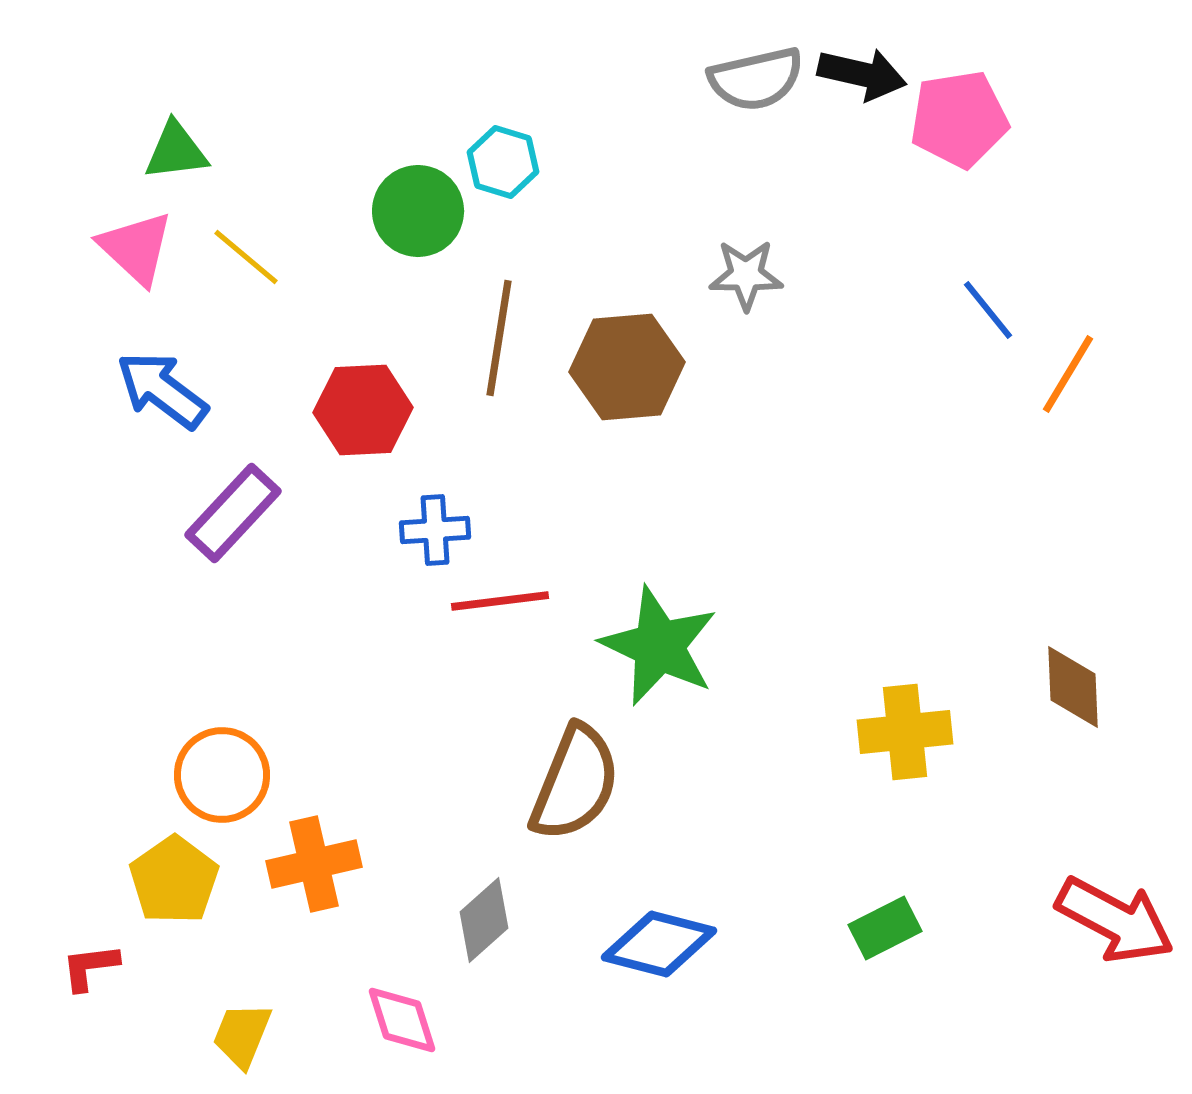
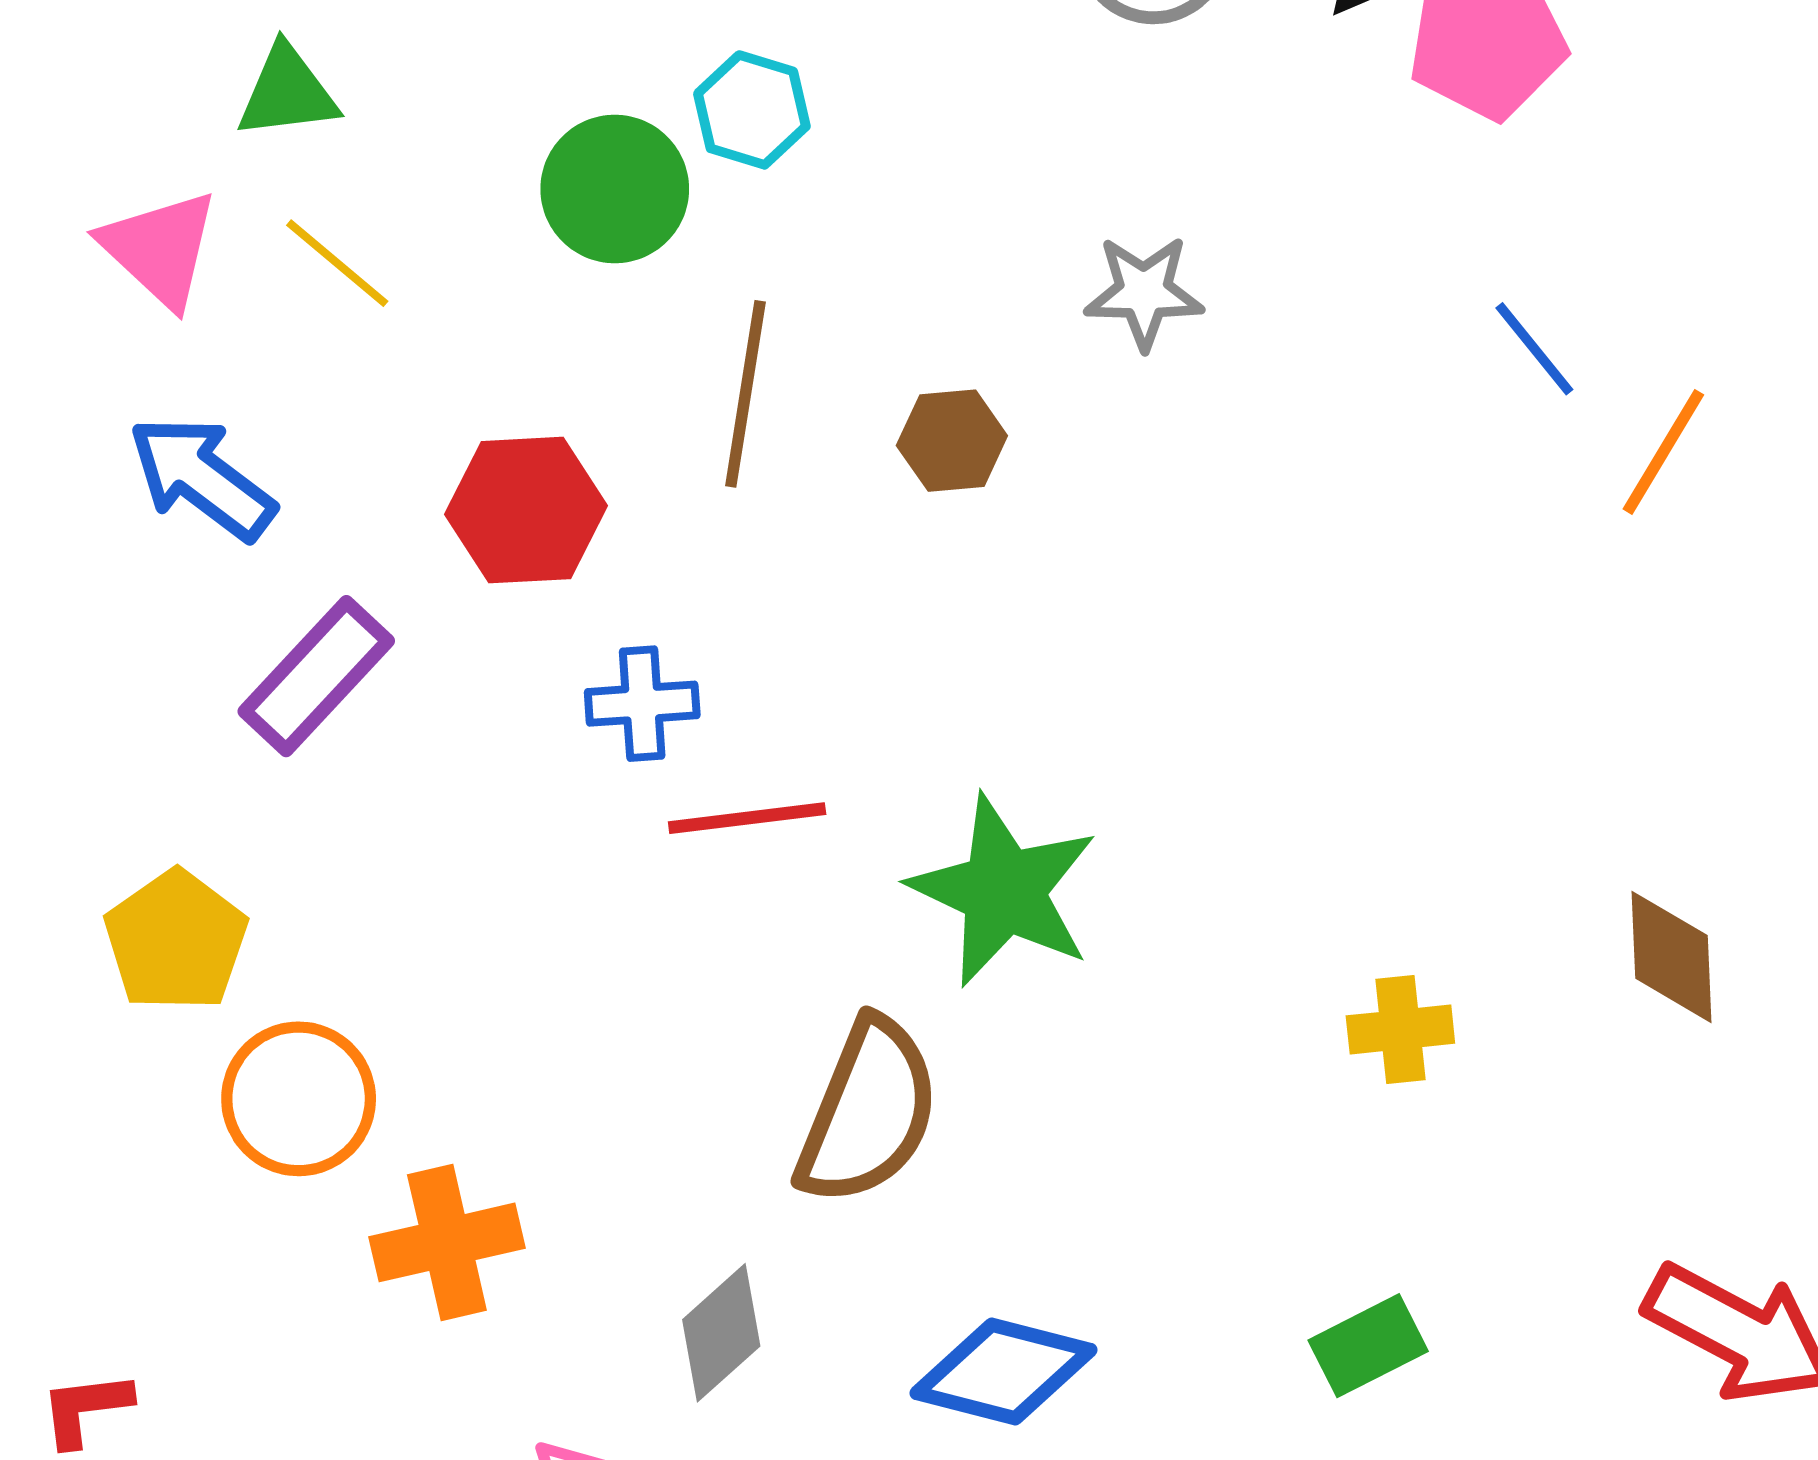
green triangle: (176, 151) -> (287, 92), moved
brown hexagon: (627, 367) -> (952, 441), size x0.6
yellow cross: (905, 732) -> (1400, 1030), size x0.7
yellow pentagon: (174, 880) -> (176, 941), moved

